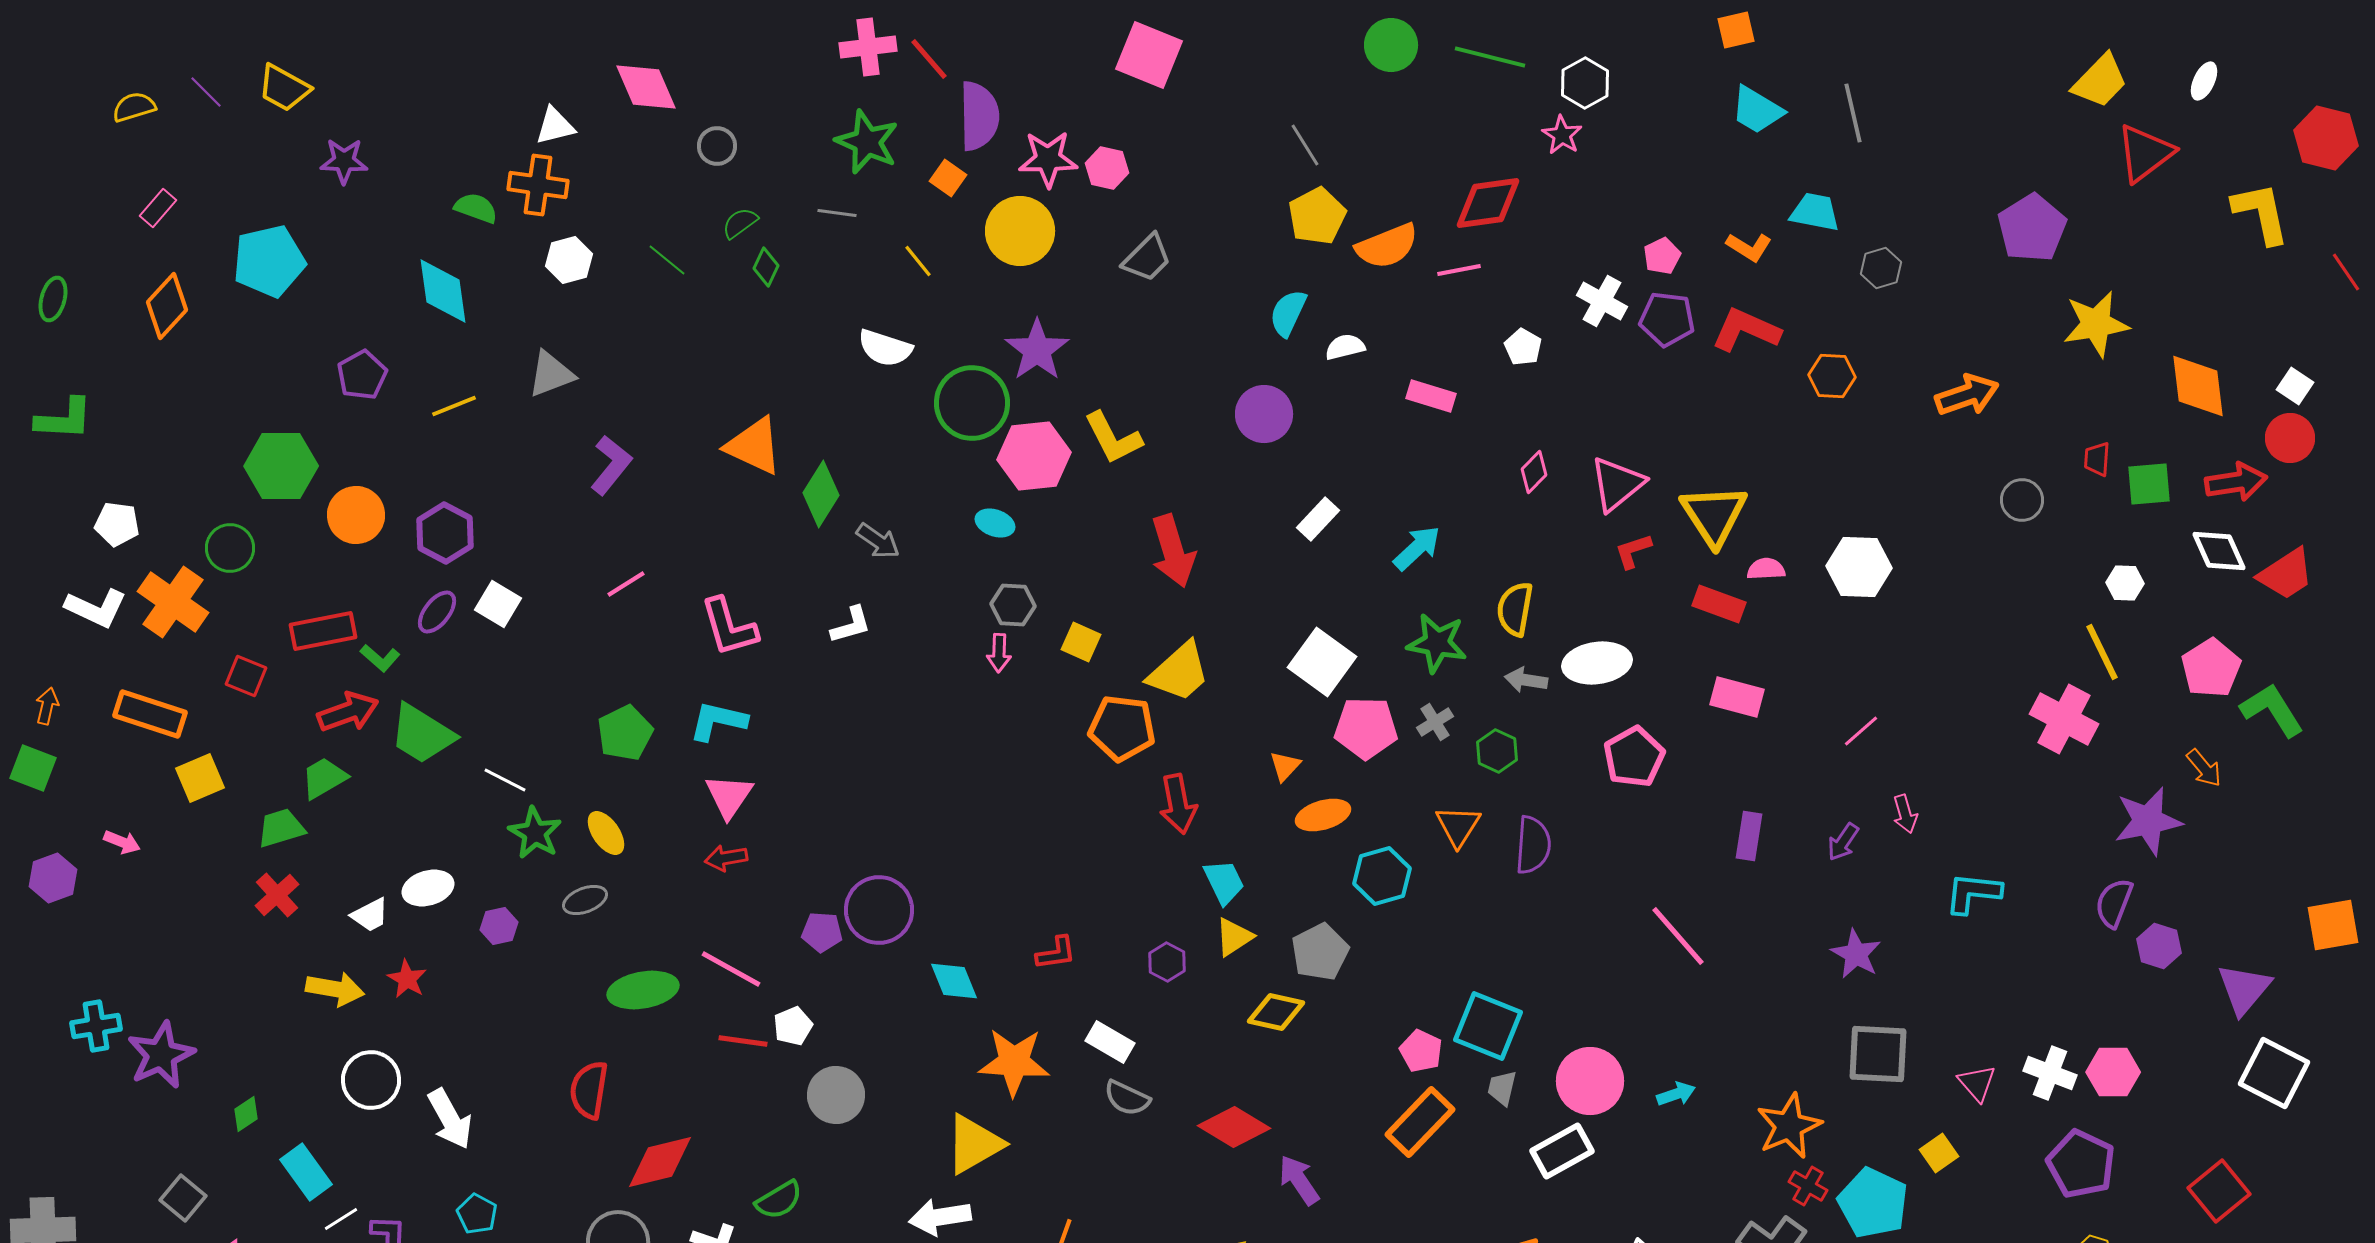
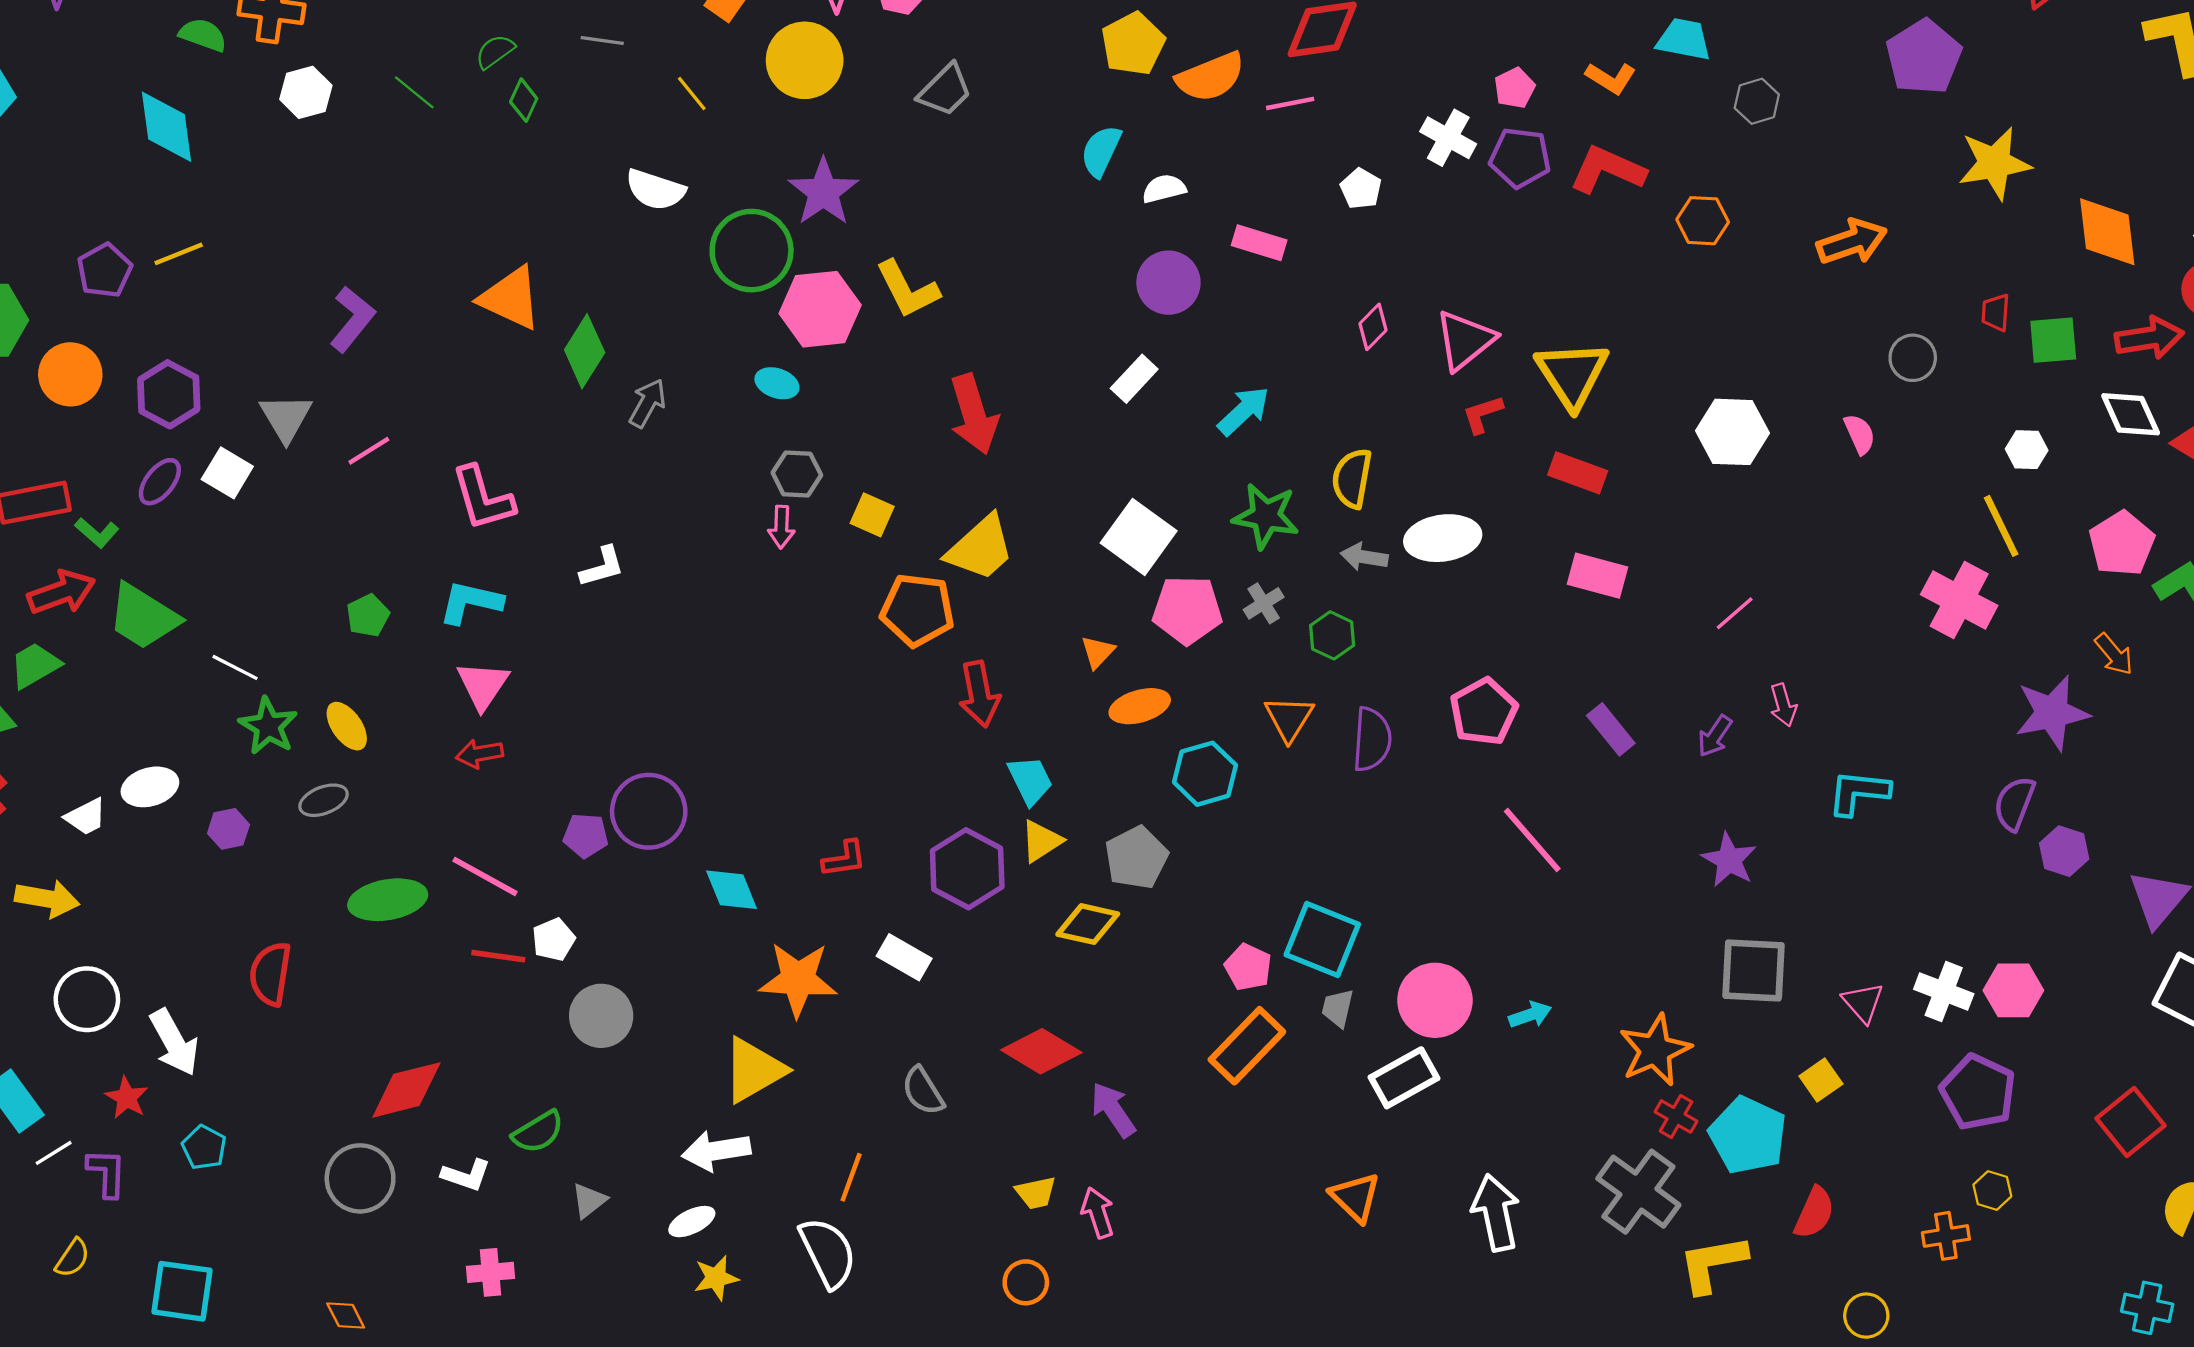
gray triangle: (551, 374) -> (286, 418), moved, turned -40
purple pentagon: (362, 375) -> (105, 270), moved
purple circle: (1264, 414) -> (1168, 283), moved
gray arrow: (878, 541) -> (648, 403), turned -96
pink semicircle: (1766, 569) -> (1860, 434), moved, turned 69
white L-shape: (851, 625) -> (602, 567), moved
green pentagon: (625, 733) -> (368, 615), size x0.7
pink pentagon: (1634, 757) -> (1484, 712), moved
purple rectangle: (1749, 836) -> (1611, 729), turned -48
purple hexagon: (1167, 962) -> (967, 869), size x1.8
red star: (407, 979) -> (127, 1098), moved
red semicircle: (589, 1090) -> (270, 974), moved
gray semicircle: (1127, 1098) -> (923, 1091), moved, turned 33

